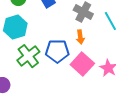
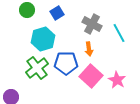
cyan hexagon: (15, 27) -> (43, 39), moved

